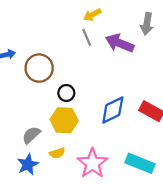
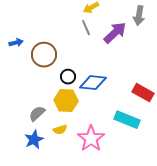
purple arrow: (120, 43) -> (115, 33), turned 115
blue diamond: (113, 110) -> (93, 83), moved, turned 32
cyan rectangle: (140, 163) -> (127, 120), moved

